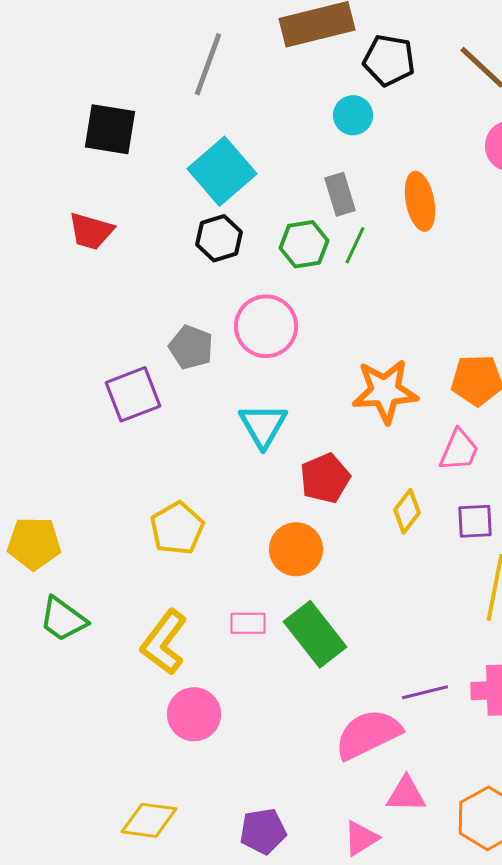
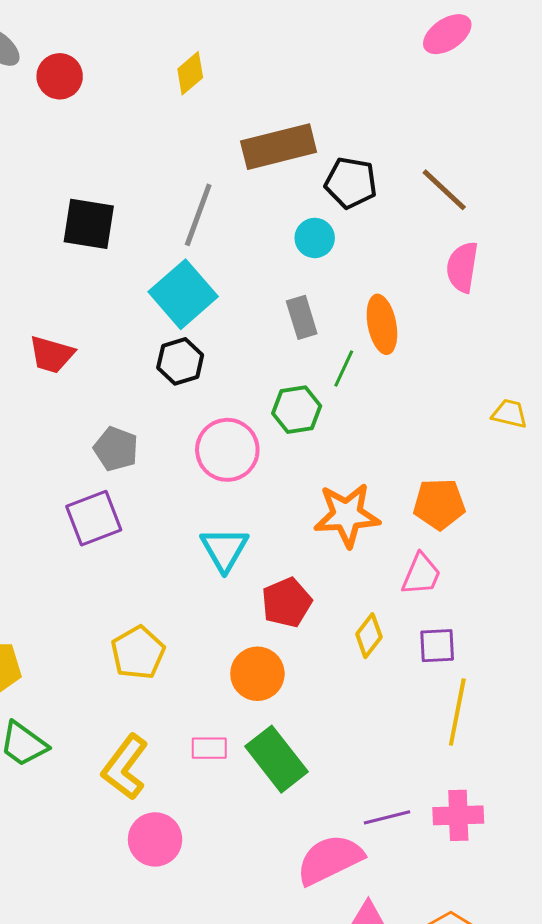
gray line: (208, 64) -> (198, 215), moved
black square: (110, 129) -> (89, 224), moved
green hexagon: (304, 244) -> (297, 410), moved
green line: (355, 245) -> (344, 369), moved
gray pentagon: (191, 347) -> (116, 449), moved

